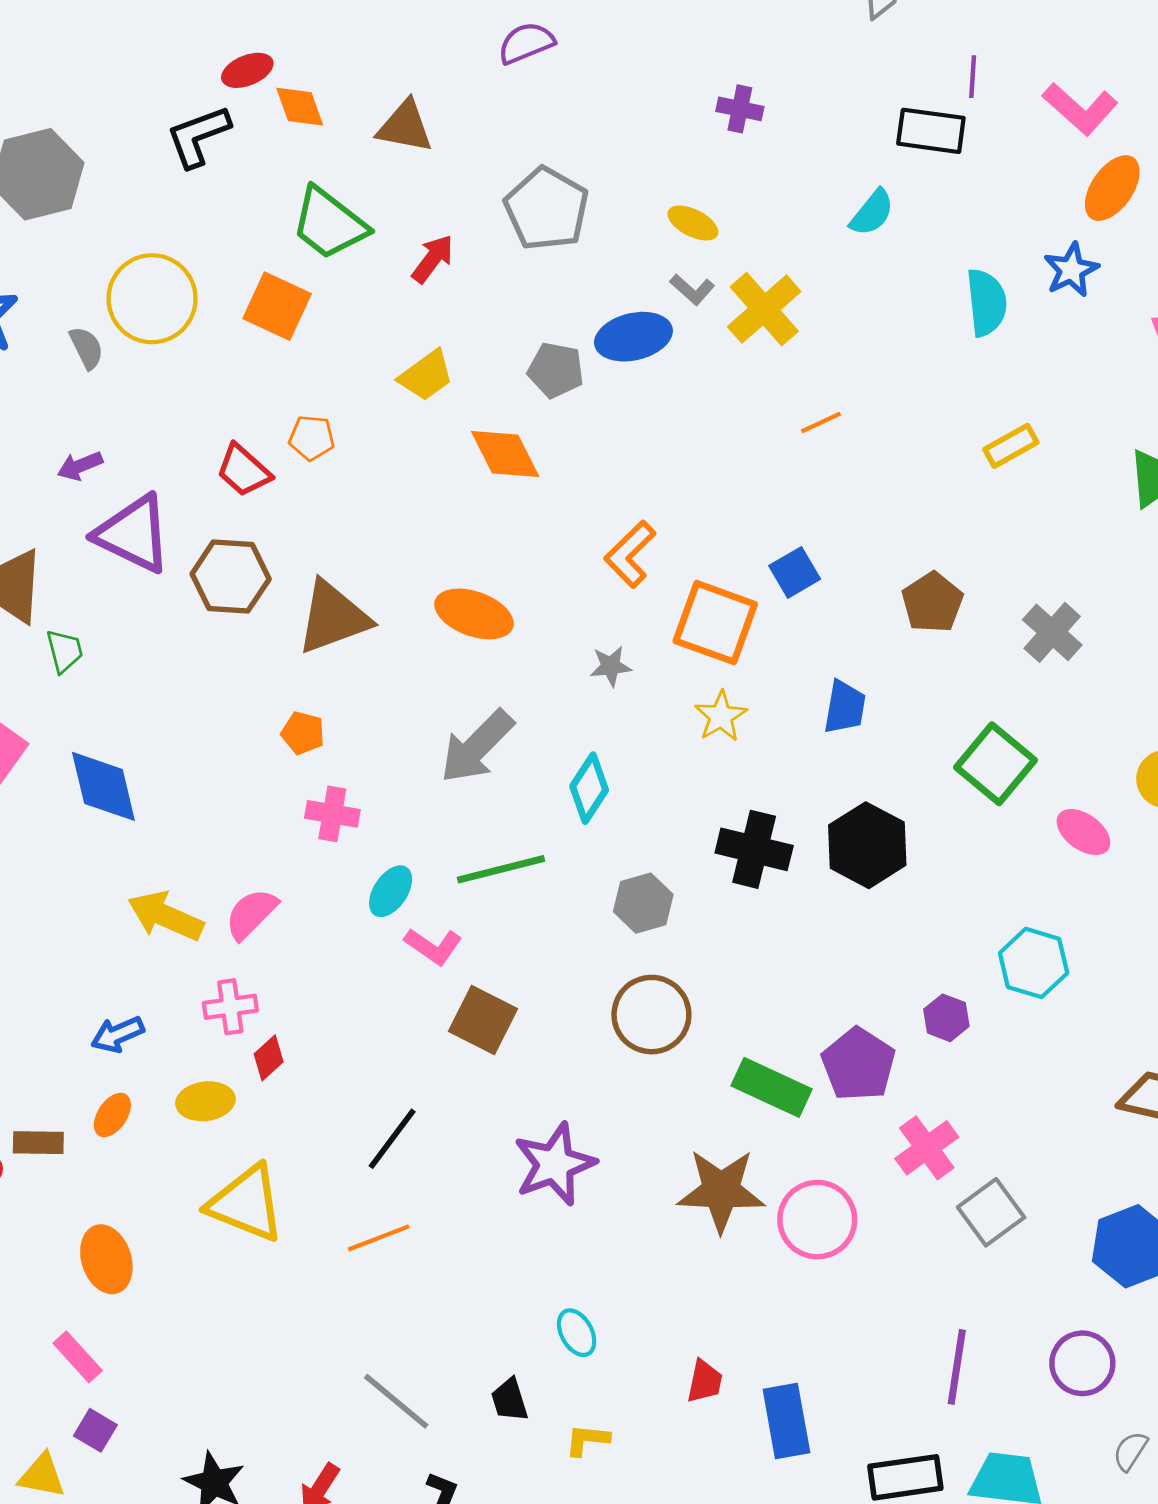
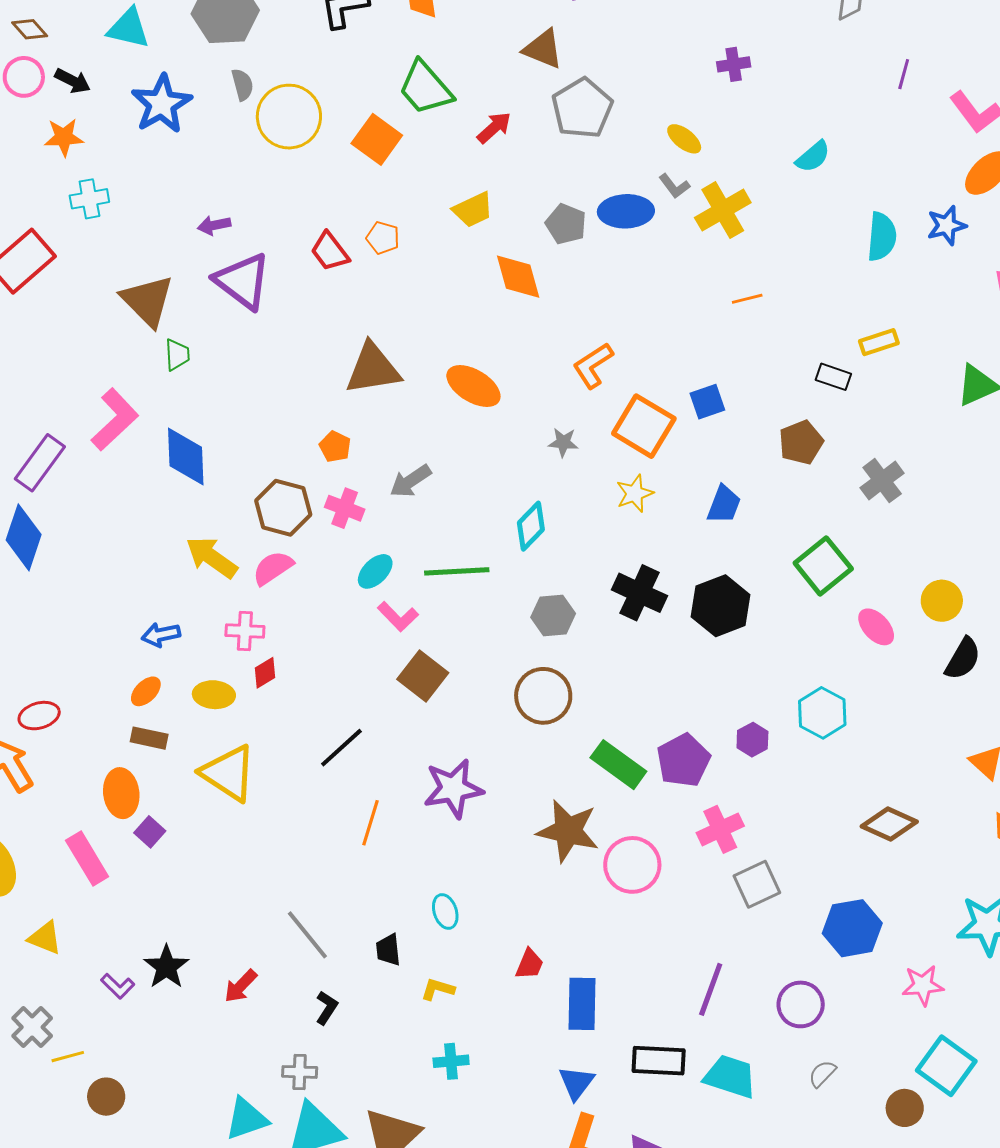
purple cross: (740, 109) -> (734, 64), turned -32
brown triangle: (405, 127) -> (543, 49), moved
black rectangle: (931, 131) -> (833, 377), moved, size x0.7
gray semicircle: (86, 348) -> (242, 85), moved
brown hexagon: (231, 577) -> (283, 508), moved
gray arrow: (477, 747) -> (410, 481), moved, size x0.7
brown rectangle: (38, 1143) -> (149, 738), moved
orange line: (379, 1238) -> (370, 823), moved, turned -63
pink rectangle: (78, 1357) -> (87, 858), size x1.4
purple square: (95, 1430) -> (150, 832), moved

